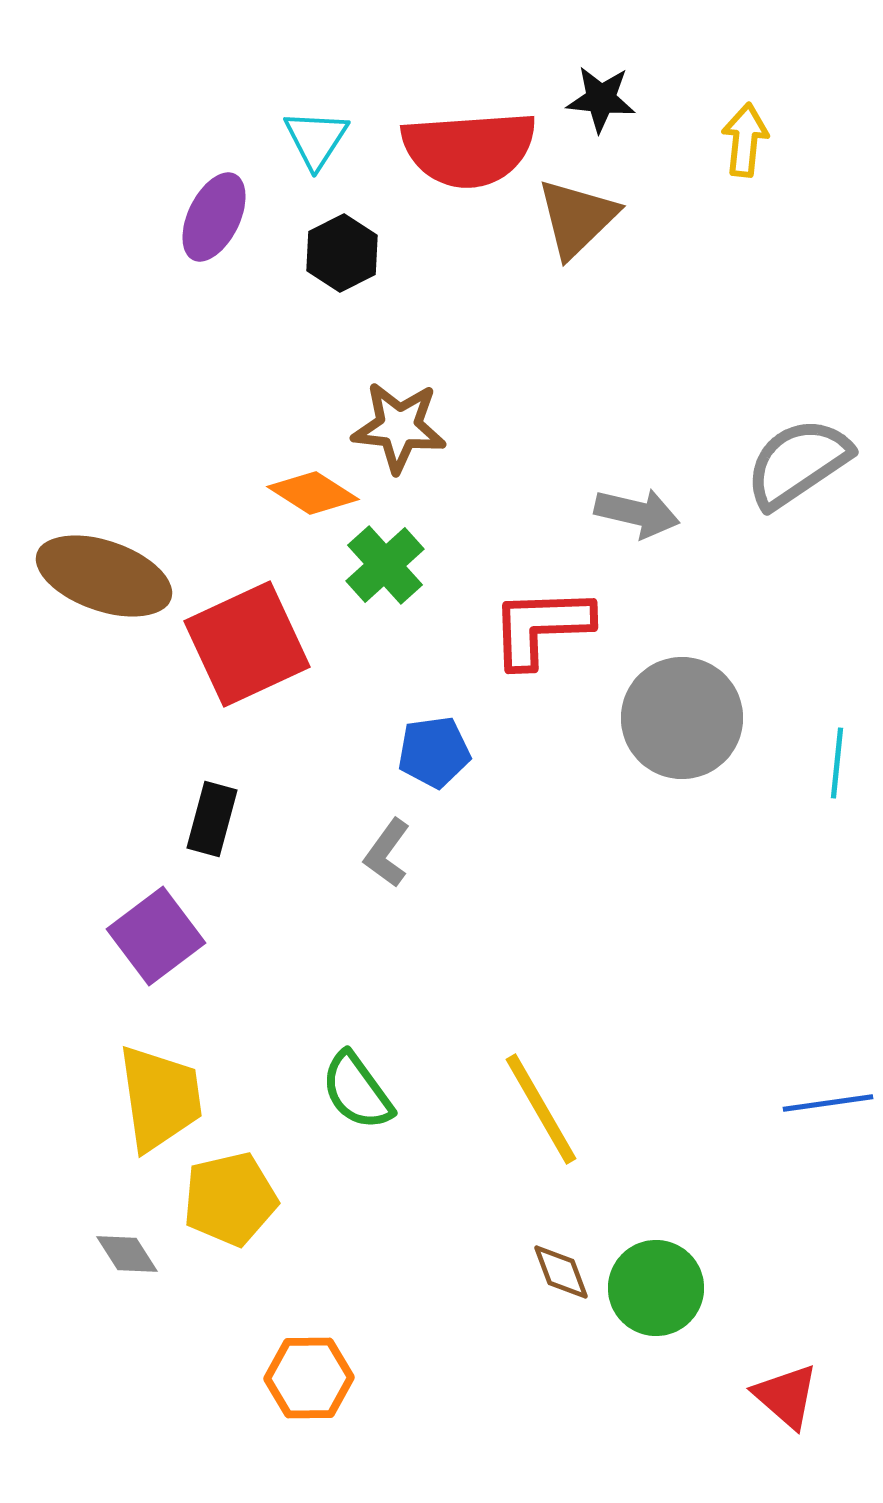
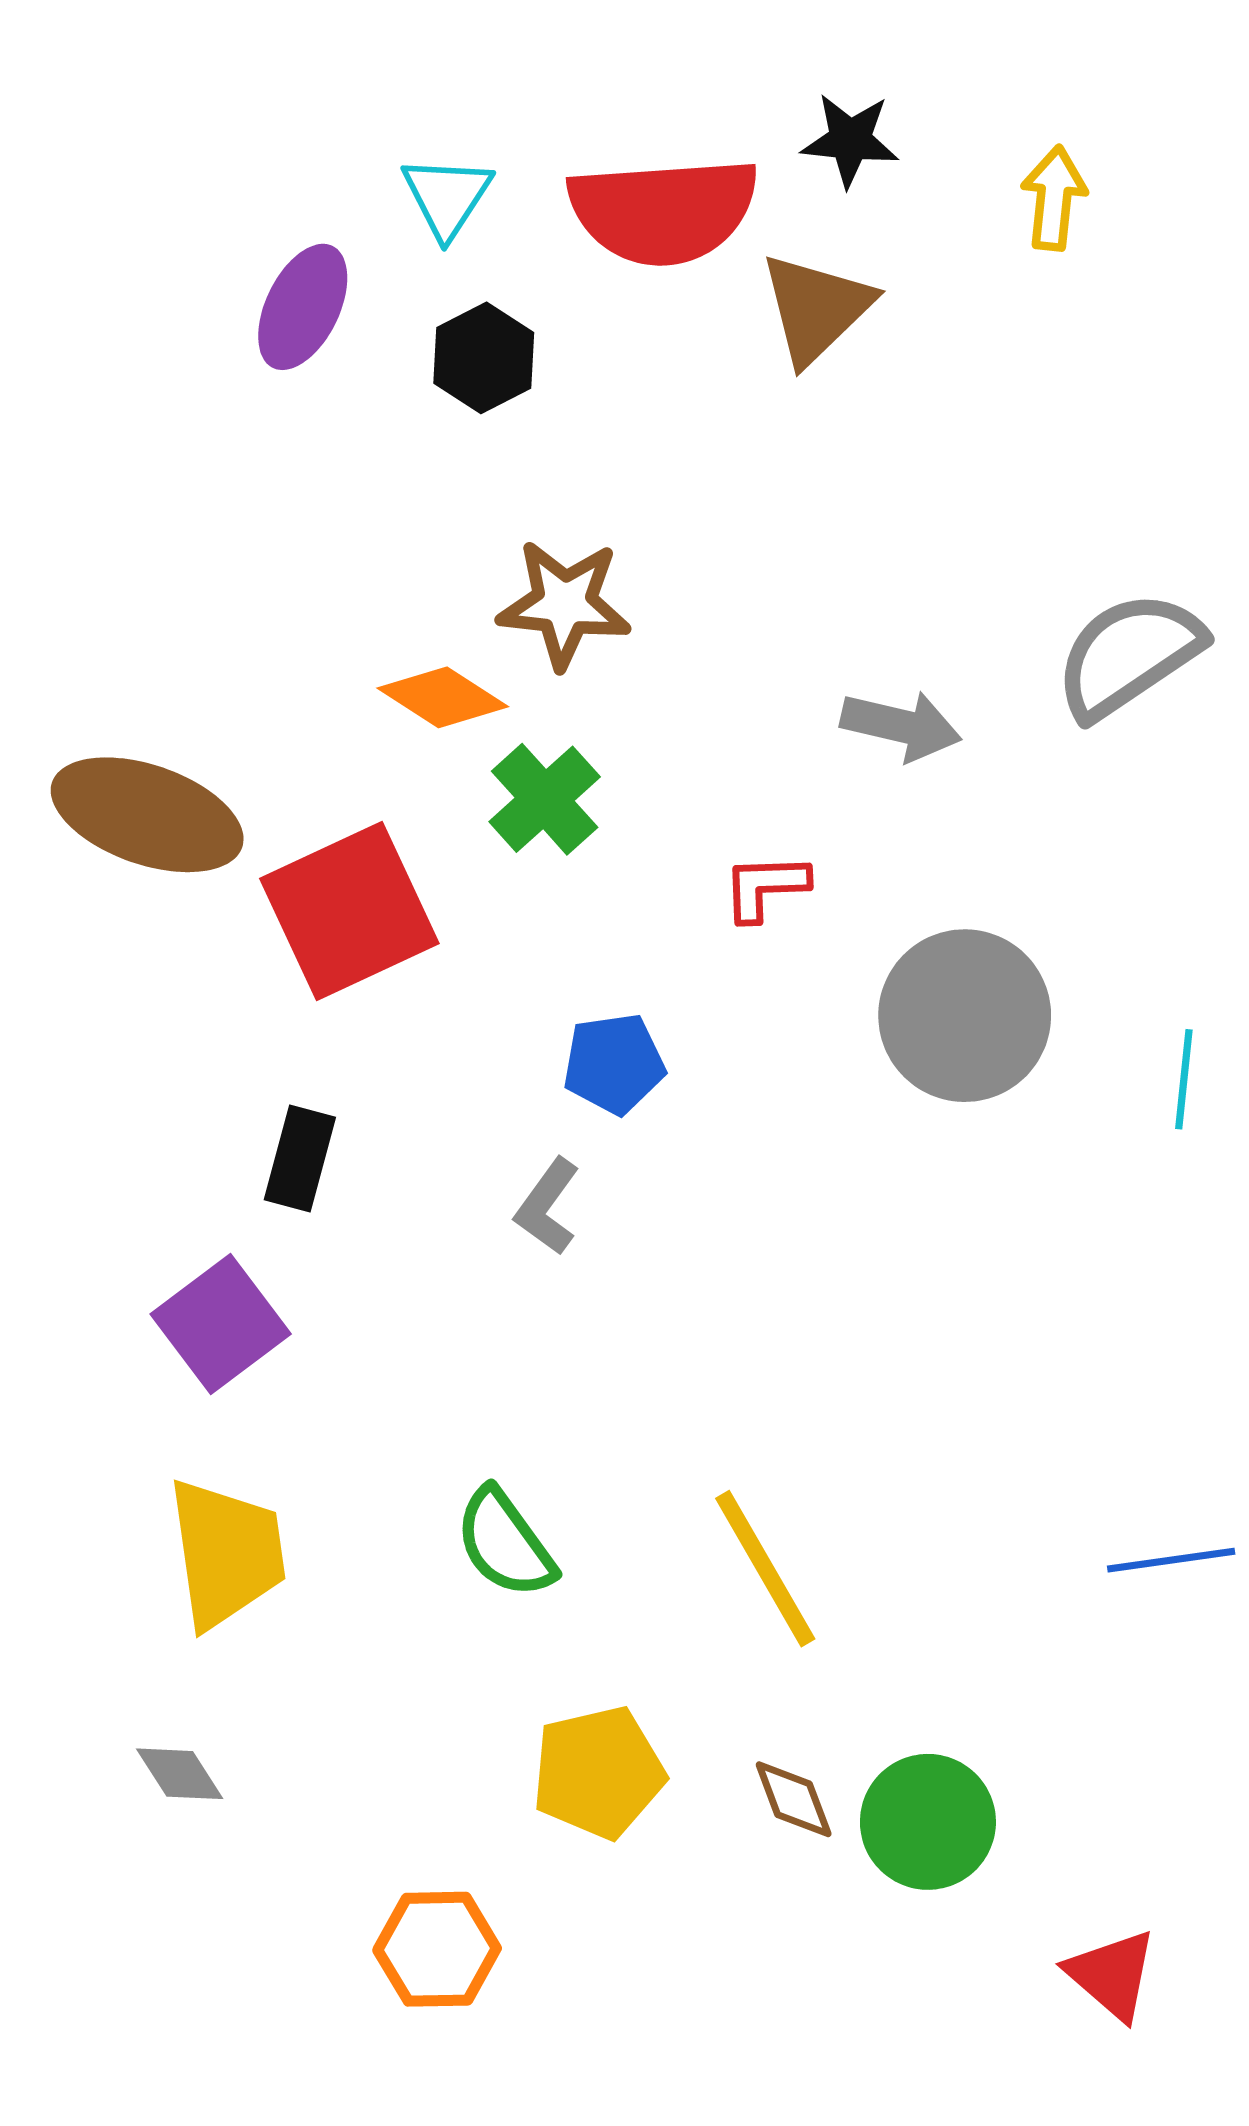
red L-shape: (541, 627) -> (765, 887), size x0.6
yellow pentagon: (230, 1199) -> (598, 1772), moved

